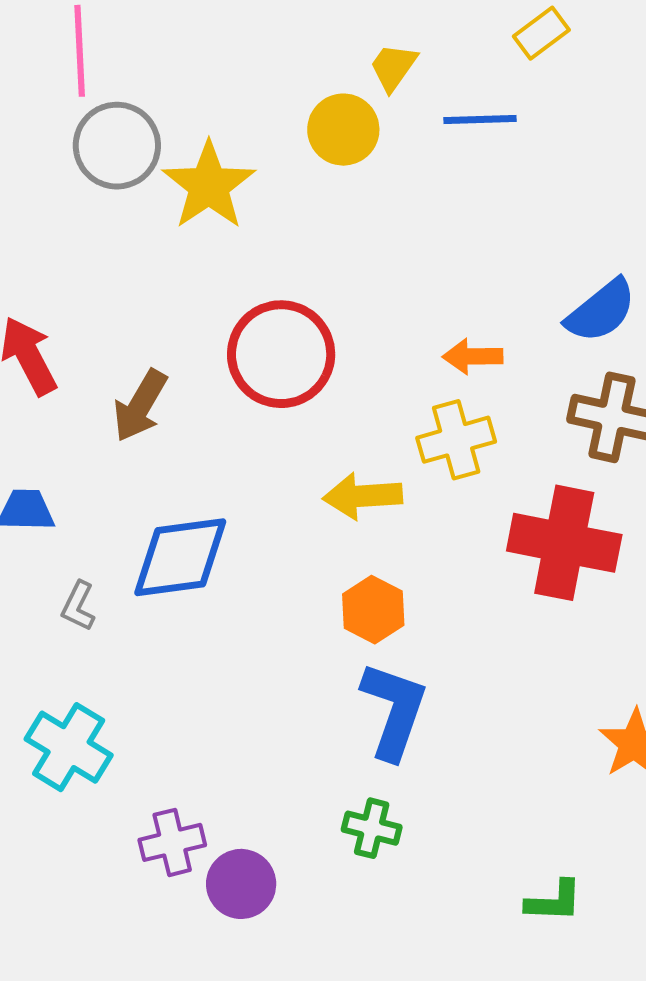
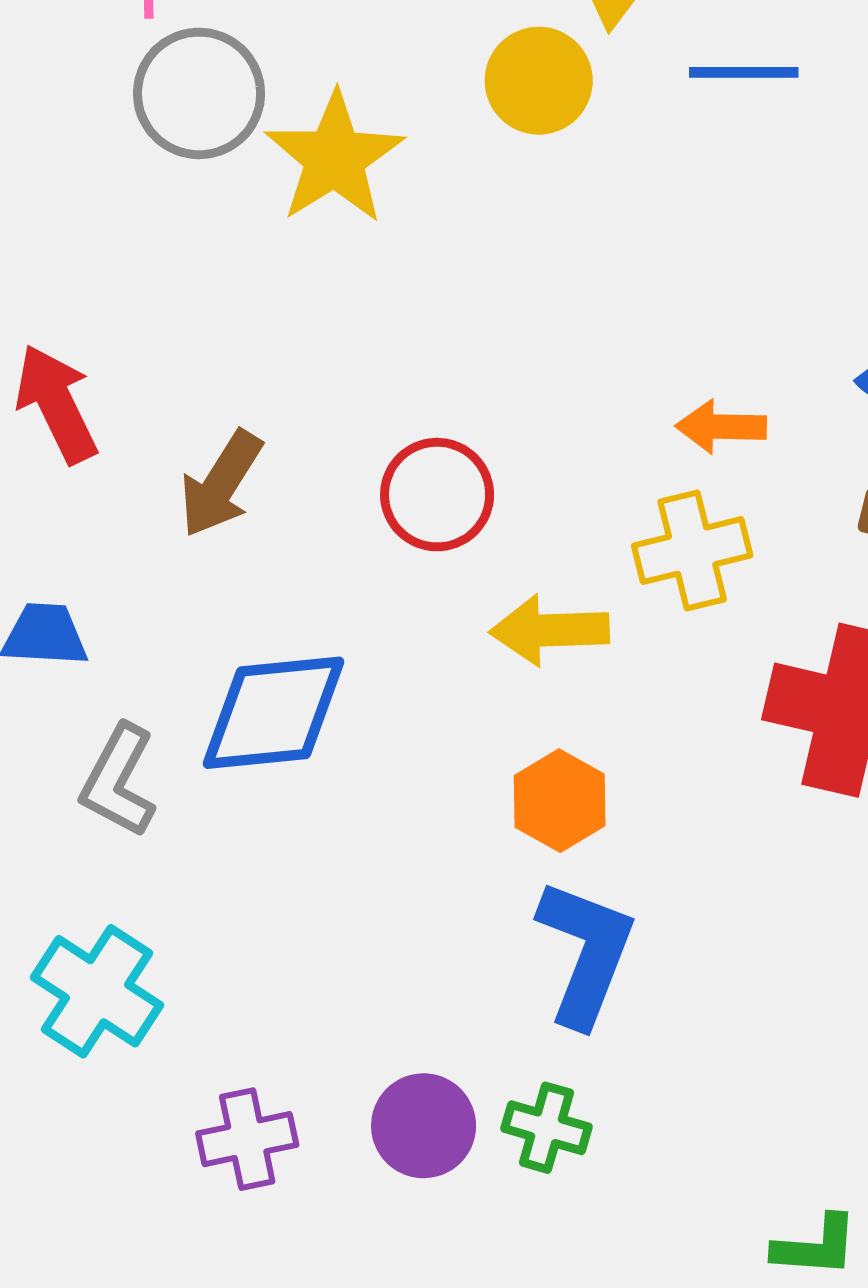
red circle: (281, 354) -> (437, 495), moved, size x0.7
gray L-shape: (78, 606) -> (118, 781), size x1.5
purple circle: (241, 884) -> (424, 1126), moved

